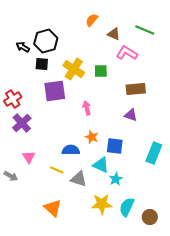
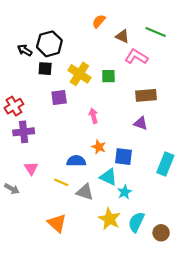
purple square: (55, 91) -> (59, 98), size x0.7
purple cross: (22, 123) -> (24, 132), turned 36
yellow star: (102, 204) -> (110, 219), turned 30

